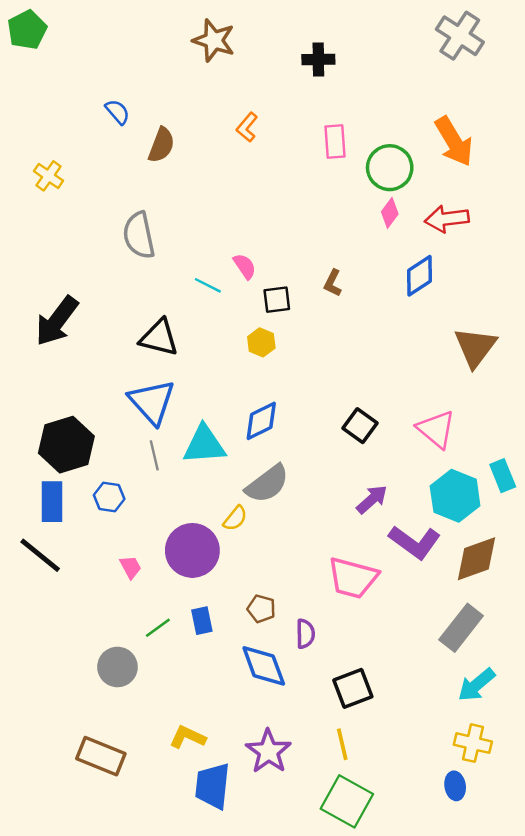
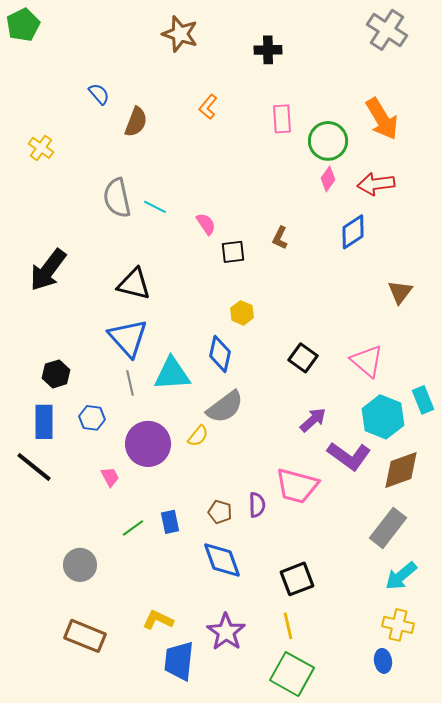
cyan line: (208, 285) -> (155, 207), moved
yellow hexagon: (261, 342) -> (242, 313), moved
brown triangle: (475, 347) -> (400, 292), size x0.7
blue diamond: (261, 421) -> (220, 354), turned -51
black hexagon: (66, 445) -> (56, 374), size x0.6
purple circle: (192, 550) -> (148, 444), moved
purple semicircle: (305, 634) -> (257, 505), moved
gray circle: (117, 667) -> (80, 565), moved

